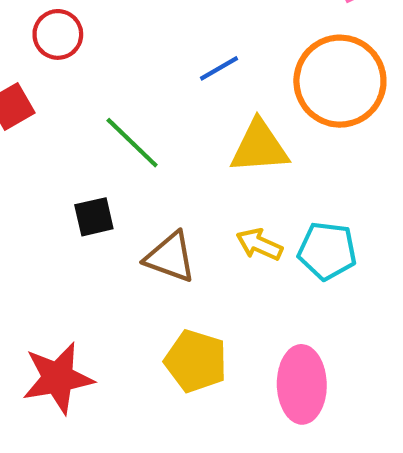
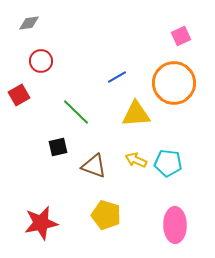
pink ellipse: (302, 384) -> (175, 225), moved

